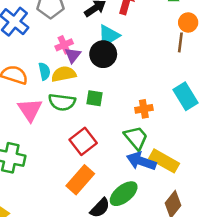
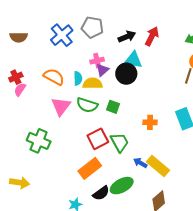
cyan triangle: (109, 36) -> (133, 60), turned 30
green trapezoid: (136, 138) -> (120, 142), moved
blue arrow: (141, 161) -> (140, 163), size x0.6

